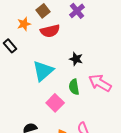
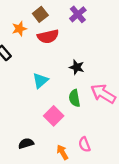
cyan triangle: (43, 71) -> (40, 81), size x0.7

